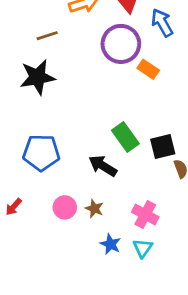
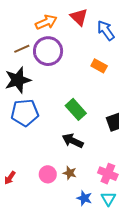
purple circle: (121, 44) -> (48, 51), moved
green rectangle: (125, 137) -> (76, 109), moved
blue pentagon: (41, 153) -> (25, 113), moved

